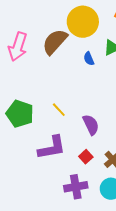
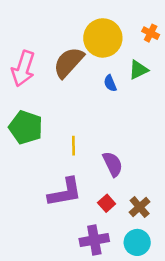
yellow line: (59, 110) -> (73, 146), turned 42
green pentagon: (20, 114) -> (26, 127), moved

